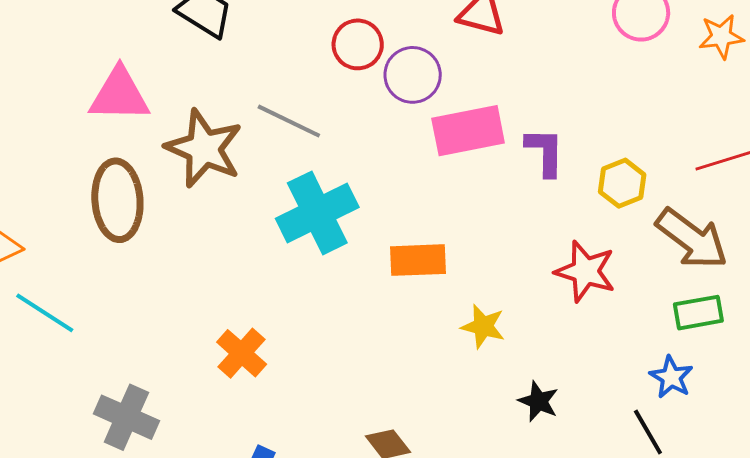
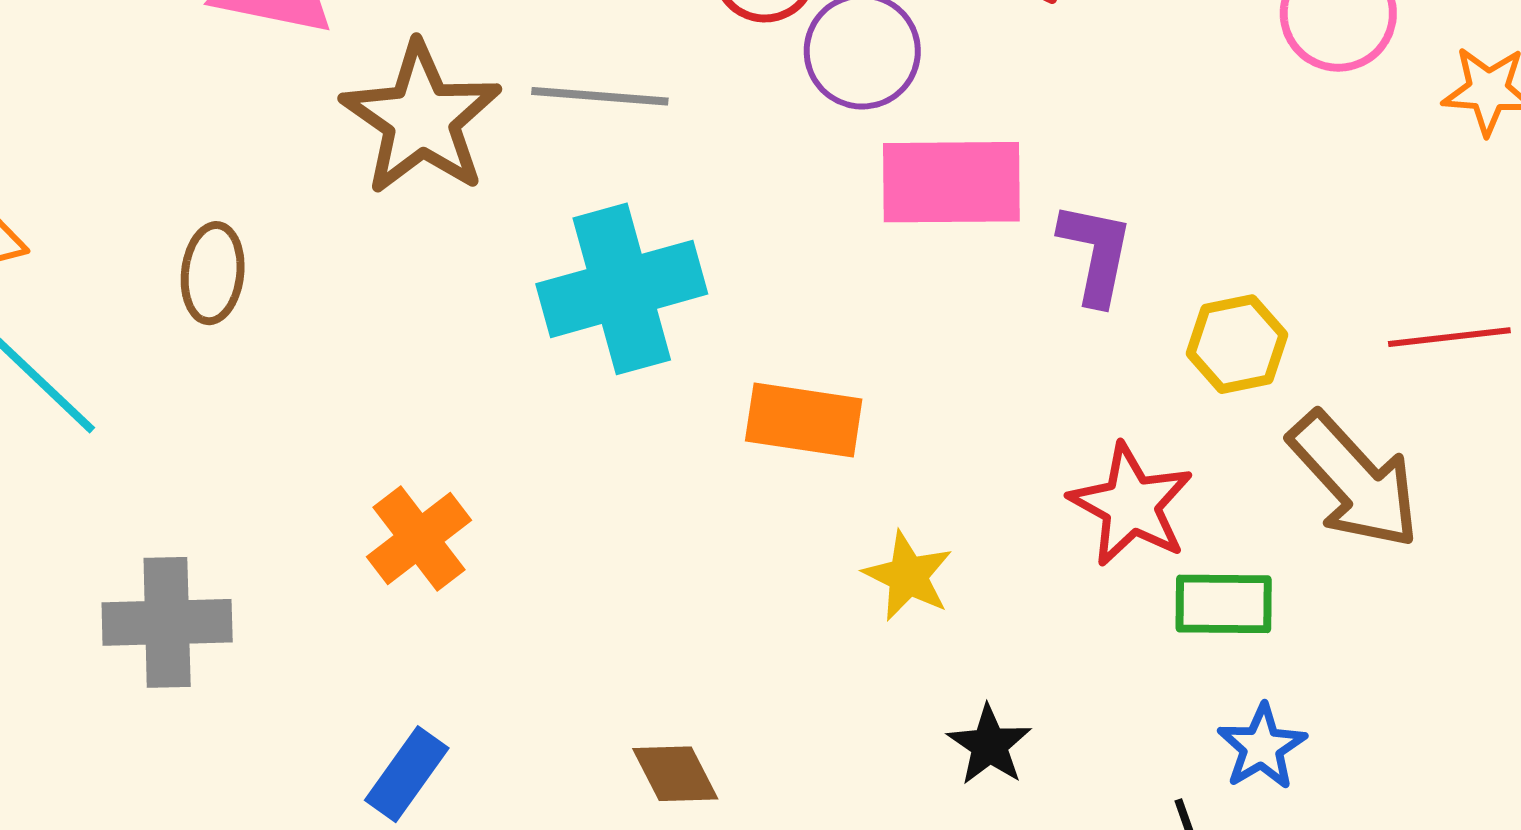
gray line: (289, 121) -> (600, 96), turned -32
brown ellipse: (117, 200) -> (213, 273), moved, size x0.6
green rectangle: (698, 313) -> (1224, 604), moved
gray cross: (126, 417) -> (167, 622), turned -36

